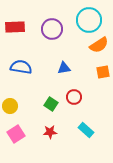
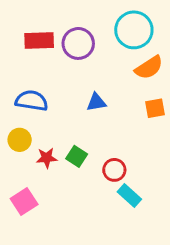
red rectangle: (15, 27) -> (39, 40), moved
red circle: (74, 97) -> (114, 170), moved
yellow circle: (10, 106) -> (20, 140), moved
red star: (50, 132) -> (47, 158), moved

